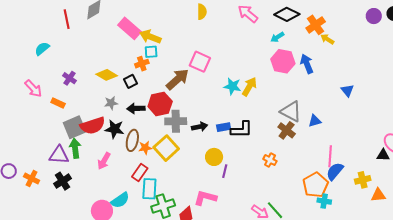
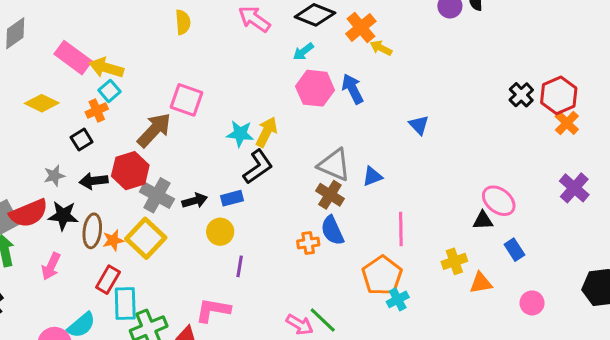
cyan square: (151, 52) -> (109, 91), turned -32
yellow diamond: (107, 75) -> (42, 103), moved
gray cross: (176, 121) -> (157, 195), turned 35
black L-shape: (242, 129) -> (258, 167), moved, turned -30
yellow circle: (214, 157) -> (220, 232), moved
orange cross: (270, 160) -> (308, 243), turned -32
blue semicircle: (335, 171) -> (332, 230), moved, turned -60
cyan cross: (324, 201) -> (398, 299), turned -32

